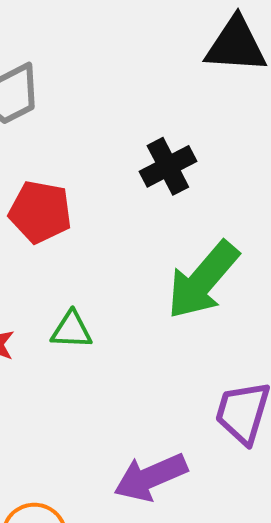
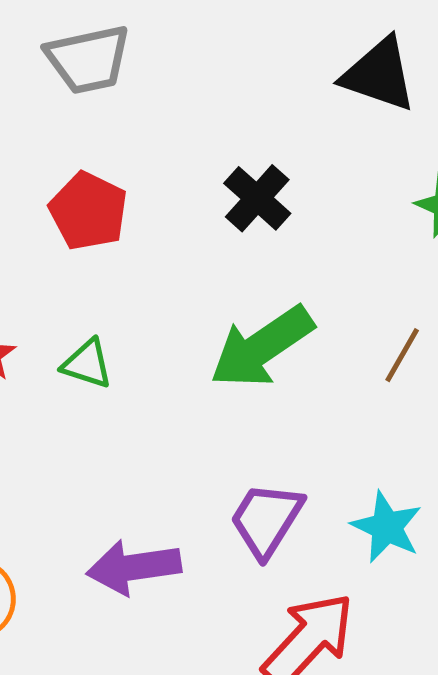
black cross: (168, 166) -> (257, 198), turned -36

